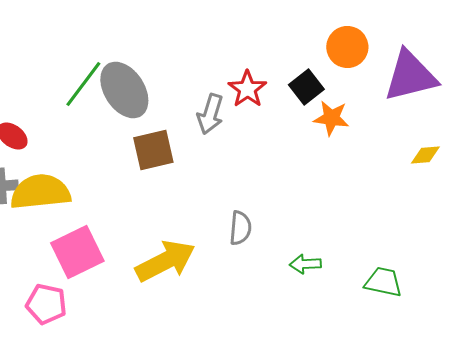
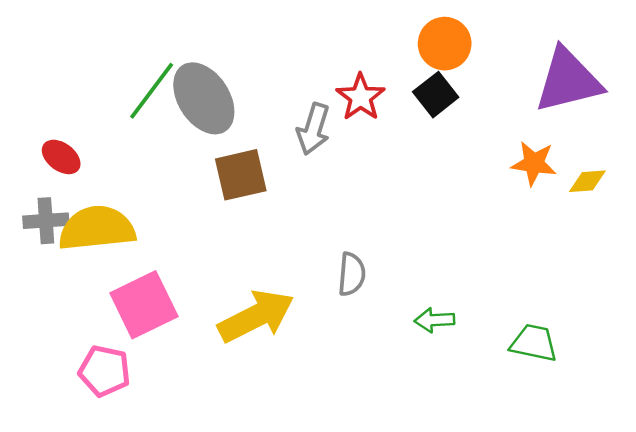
orange circle: (347, 47) -> (445, 44), moved
orange star: (331, 118) -> (534, 163), moved

